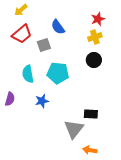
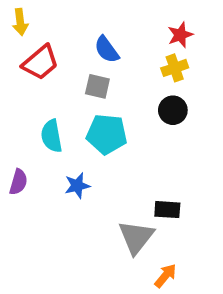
yellow arrow: (21, 10) -> (20, 22), moved, turned -56
gray square: (44, 45) -> (97, 86), moved, turned 32
orange arrow: (90, 150) -> (166, 276), turned 120

